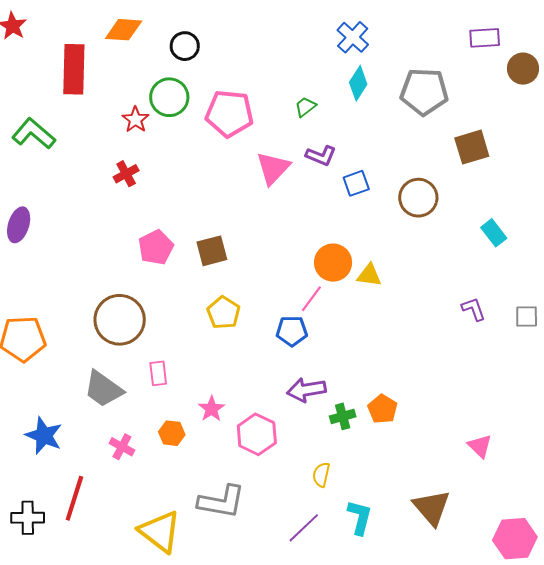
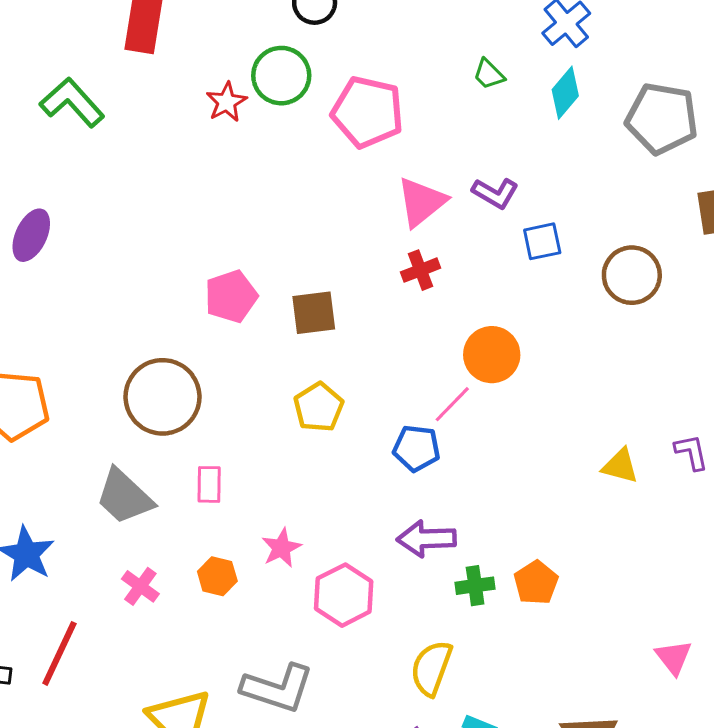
green trapezoid: (305, 107) -> (489, 74), moved, turned -105
red cross: (126, 174) -> (421, 270), moved
yellow triangle: (369, 275) -> (620, 466), moved
yellow semicircle: (321, 475) -> (431, 668), size x1.5

